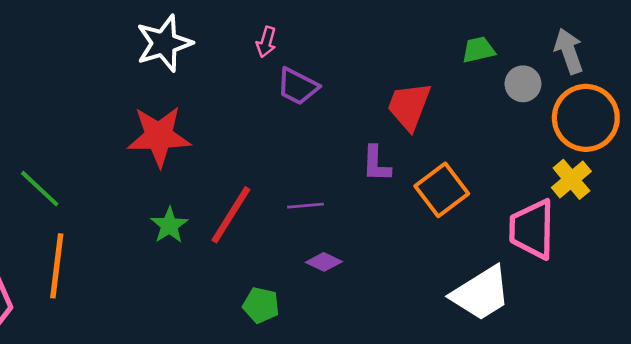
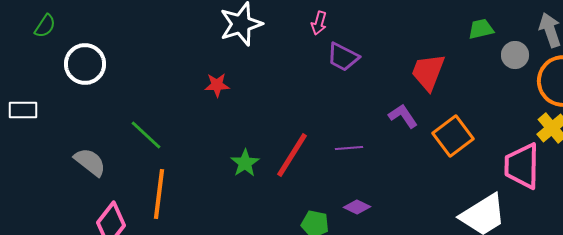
red star: (159, 136) -> (217, 85), moved, size x0.5
purple L-shape: (376, 164) -> (403, 116), turned 144
purple diamond: (324, 262) -> (357, 207), moved

